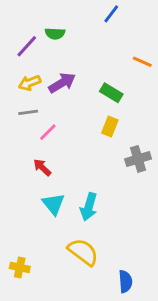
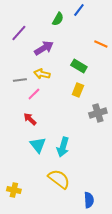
green semicircle: (55, 34) -> (58, 19), moved, turned -64
yellow arrow: (30, 83) -> (42, 74), moved, turned 35
purple arrow: (62, 83) -> (44, 48), moved

